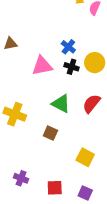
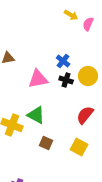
green triangle: (61, 104) -> (36, 115), moved
yellow square: (85, 157) -> (79, 147), moved

